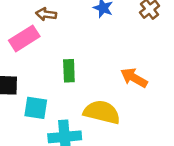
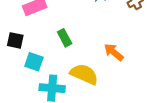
green rectangle: (69, 71) -> (65, 38), turned -36

